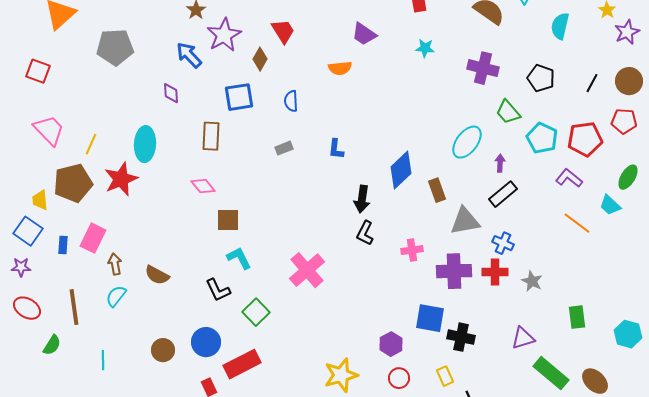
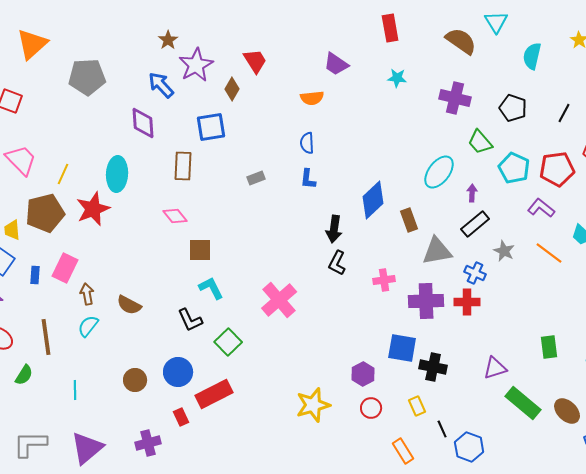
purple diamond: (171, 93) -> (143, 123), size x1.5
blue semicircle: (291, 101) -> (307, 143), moved
gray star: (532, 281) -> (504, 251), moved

